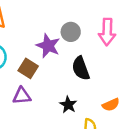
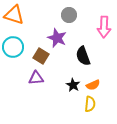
gray circle: (71, 32) -> (69, 15), moved
orange semicircle: (111, 105) -> (93, 85), moved

